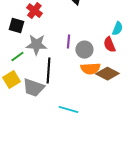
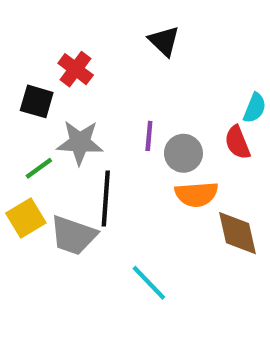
brown diamond: (107, 74) -> (237, 233), moved, turned 50
cyan line: (68, 110) -> (149, 283), turned 30

